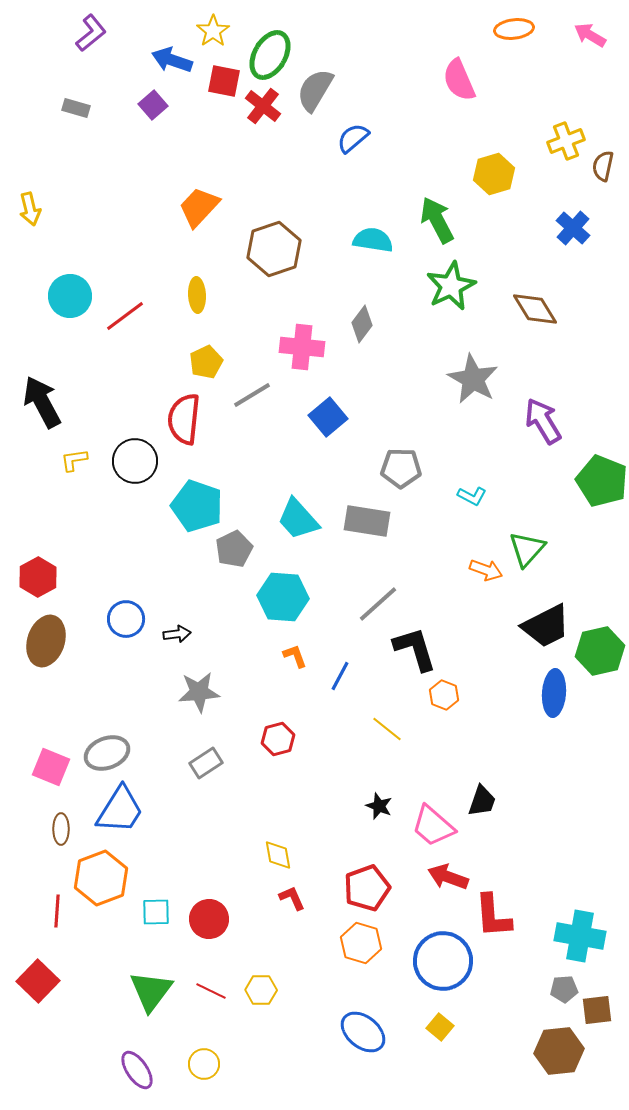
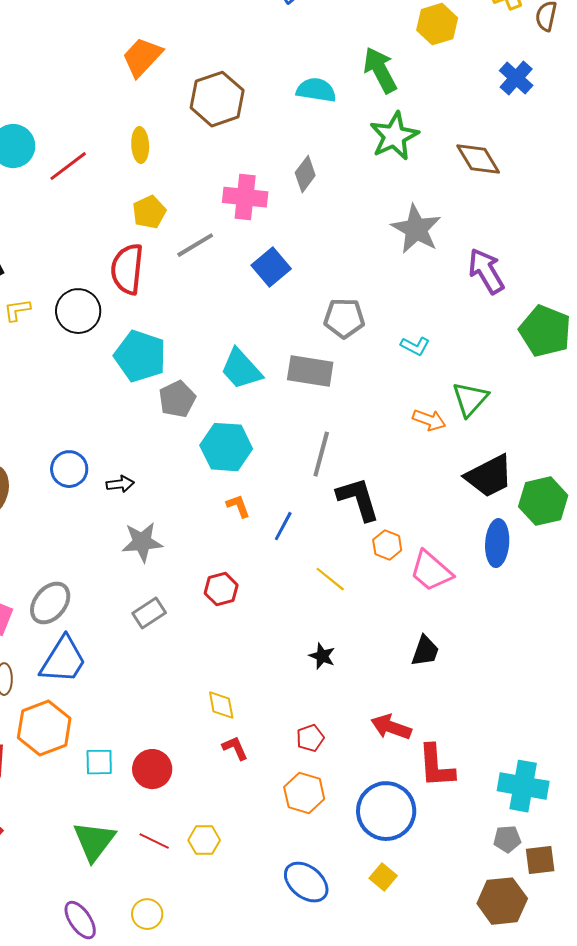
gray line: (378, 604) -> (321, 454), turned -33
gray ellipse: (107, 753) -> (50, 603), turned -30
pink trapezoid: (433, 826) -> (431, 571), moved
red pentagon: (367, 888) -> (310, 738), size x0.6

